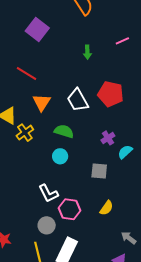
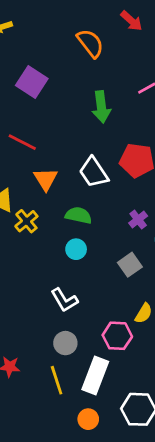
green arrow: (87, 52) -> (101, 107), size x1.6
gray square: (99, 171) -> (130, 265), turned -36
pink hexagon: (69, 209) -> (117, 336), moved

